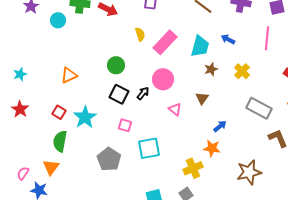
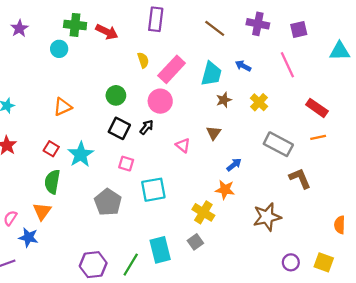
cyan circle: (58, 20) -> (59, 49), moved
pink line: (267, 38) -> (287, 65), turned -30
pink circle: (163, 79) -> (160, 101), moved
yellow cross: (193, 168) -> (203, 212), turned -36

